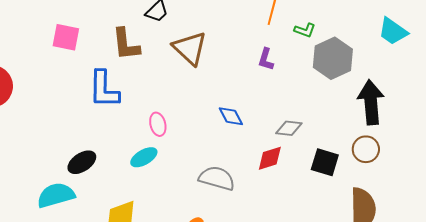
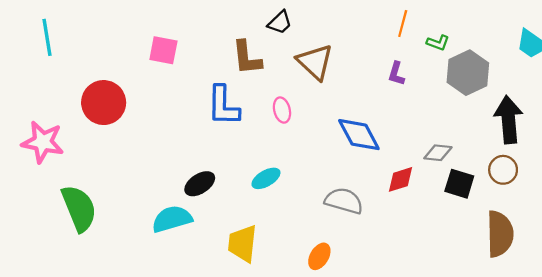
pink square: (66, 37) -> (163, 50), moved
blue diamond: (231, 116) -> (359, 135), size x1.6
pink ellipse: (158, 124) -> (282, 110), moved
gray diamond: (289, 128) -> (438, 153), moved

